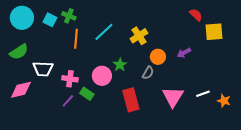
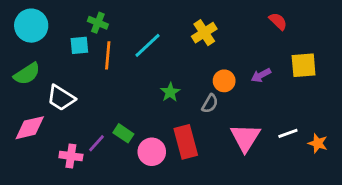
cyan square: (50, 20) -> (79, 45), moved, turned -32
yellow square: (214, 32) -> (304, 65), moved
yellow cross: (139, 36) -> (204, 33), moved
white trapezoid: (43, 69) -> (61, 98), turned 30
pink circle: (102, 76) -> (152, 152), moved
pink cross: (70, 79) -> (71, 156), moved

